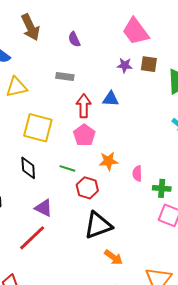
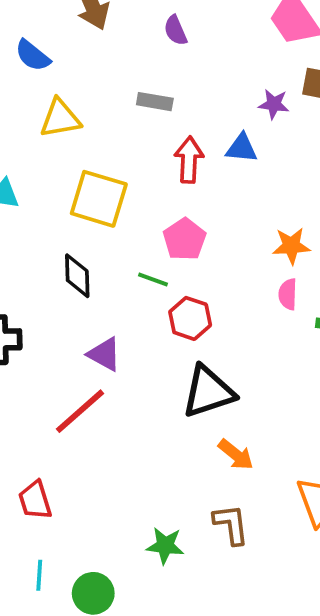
purple star: (125, 65) -> (274, 104), moved
pink pentagon: (84, 135) -> (185, 239), moved
orange star: (108, 161) -> (291, 246), moved

